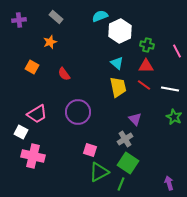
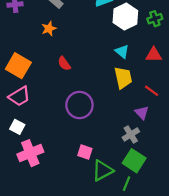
green cross: (147, 45) -> (155, 19), moved, turned -32
orange square: (32, 67) -> (18, 66), moved, size x1.6
red line: (144, 85) -> (152, 91), moved
pink trapezoid: (37, 114) -> (19, 96), moved
pink square: (90, 150) -> (85, 152), moved
pink cross: (33, 156) -> (30, 153), turned -35

